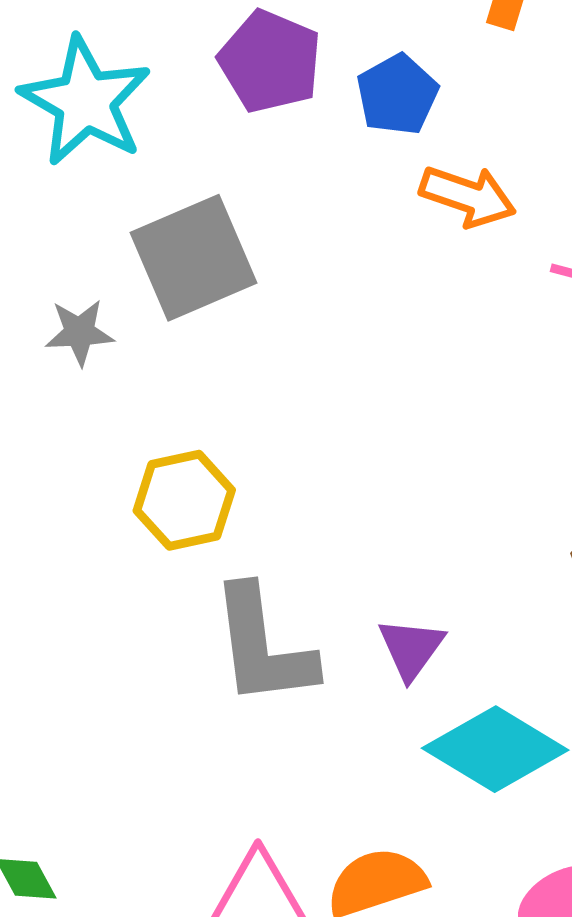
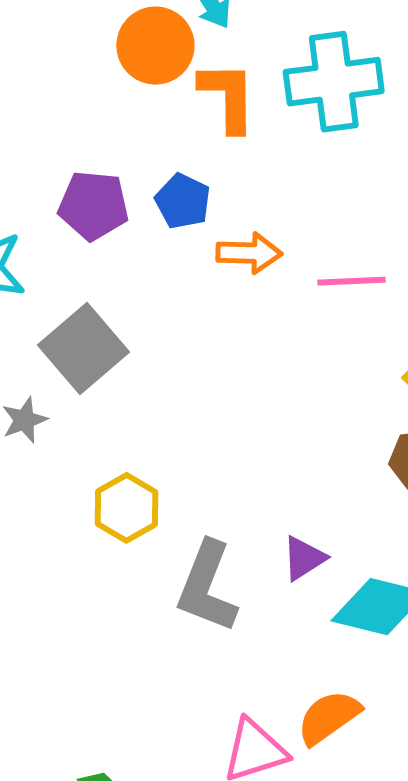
gray L-shape: (263, 646) -> (207, 587), turned 46
purple triangle: (411, 648) -> (304, 558), turned 39

